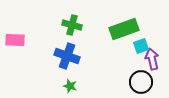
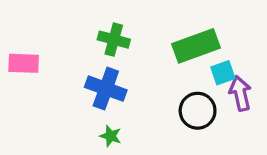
black circle: (141, 82) -> (198, 111), moved

